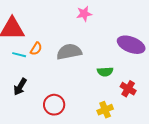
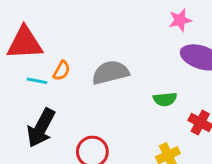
pink star: (84, 14) -> (180, 20), moved
black arrow: (20, 87) -> (41, 128), size x1.5

